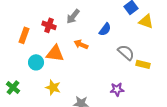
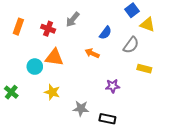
orange rectangle: (24, 35) -> (18, 27), moved
orange arrow: (81, 44) -> (92, 53), moved
gray semicircle: (126, 52) -> (131, 45), moved, turned 84
purple star: (117, 89) -> (113, 86), moved

